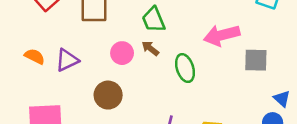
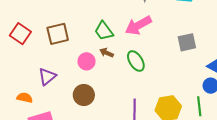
pink arrow: (222, 35) -> (138, 25), moved
orange semicircle: (35, 56) -> (25, 98), moved

